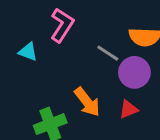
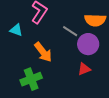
orange arrow: (87, 102) -> (43, 52), moved

